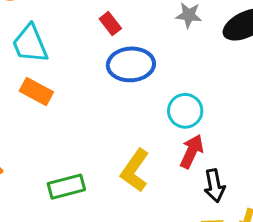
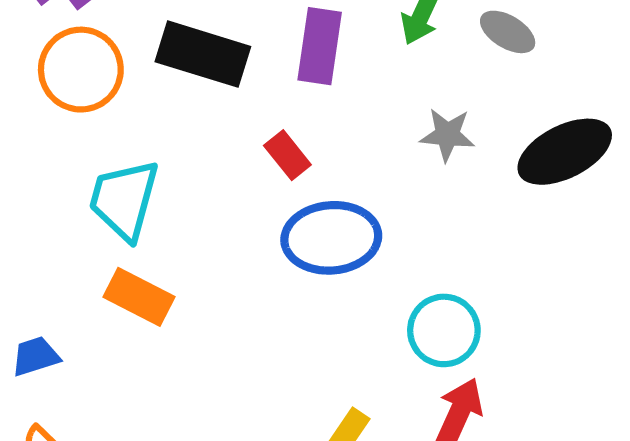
cyan trapezoid: (30, 44) -> (124, 200), turned 39

